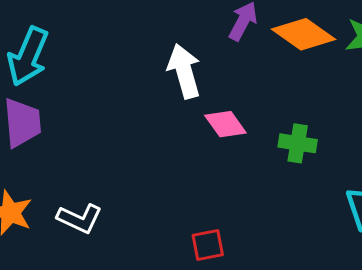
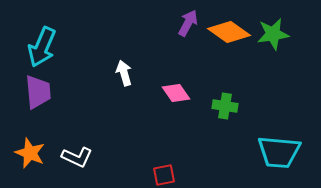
white arrow: (184, 71) -> (124, 73), moved, size x0.7

